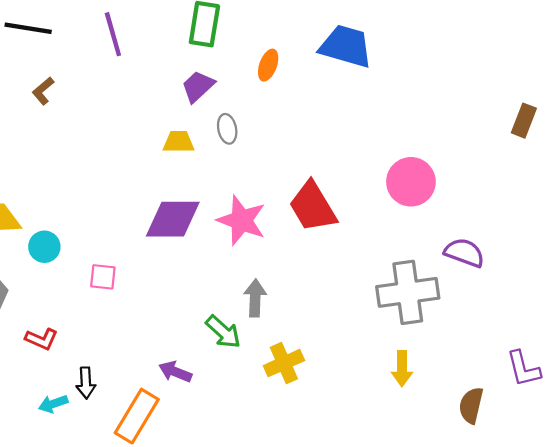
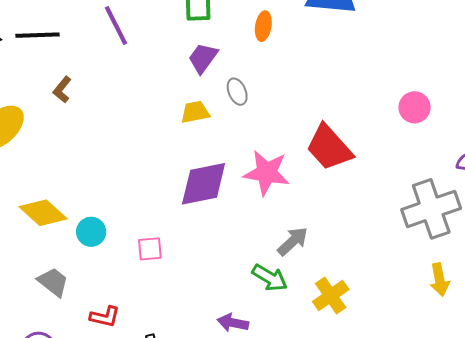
pink circle: (411, 182) -> (415, 107), size x0.7
gray arrow: (255, 298) -> (293, 241), turned 56

